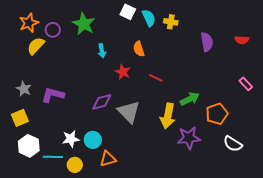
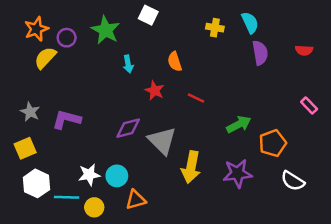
white square: (128, 12) -> (148, 15), moved
cyan semicircle: (149, 18) -> (250, 23), moved
yellow arrow: (168, 116) -> (191, 167), moved

